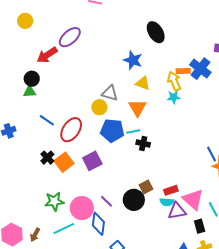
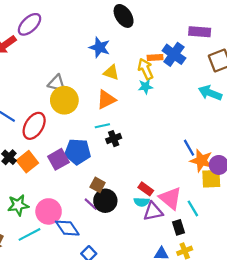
gray triangle: (110, 93) -> (57, 83), moved
yellow circle: (99, 107) -> (64, 100), size x1.6
orange triangle: (137, 108) -> (106, 100), turned 36
blue pentagon: (112, 131) -> (78, 152), moved
black cross: (143, 143) -> (114, 139), turned -32
brown square: (146, 187) -> (98, 185), moved, turned -32
red rectangle: (171, 190) -> (146, 189), turned 56
purple line: (107, 201) -> (91, 204), moved
blue diamond: (98, 224) -> (67, 228), turned -40

